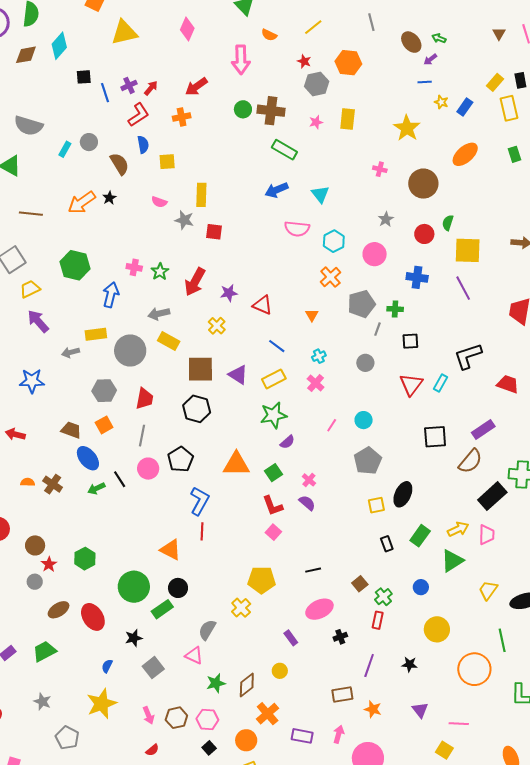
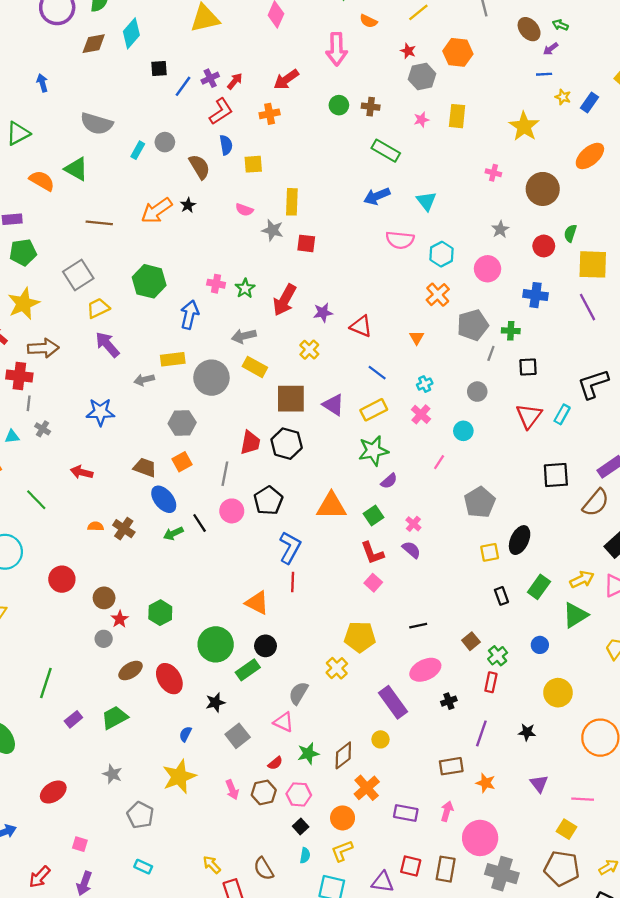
blue line: (105, 93) -> (183, 86), turned 54
brown cross: (271, 111) -> (371, 107), size x0.6
red trapezoid: (145, 399) -> (250, 443), moved
cyan circle: (364, 420) -> (463, 431), moved
purple rectangle: (291, 638) -> (393, 702), size x1.8
red semicircle: (152, 750) -> (275, 763), moved

